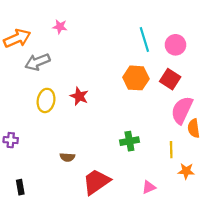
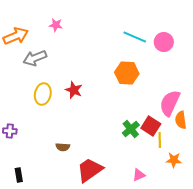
cyan line: (144, 39) -> (135, 37), turned -50
red square: (170, 79) -> (151, 126), moved
green cross: (129, 141) -> (131, 129), moved, turned -30

